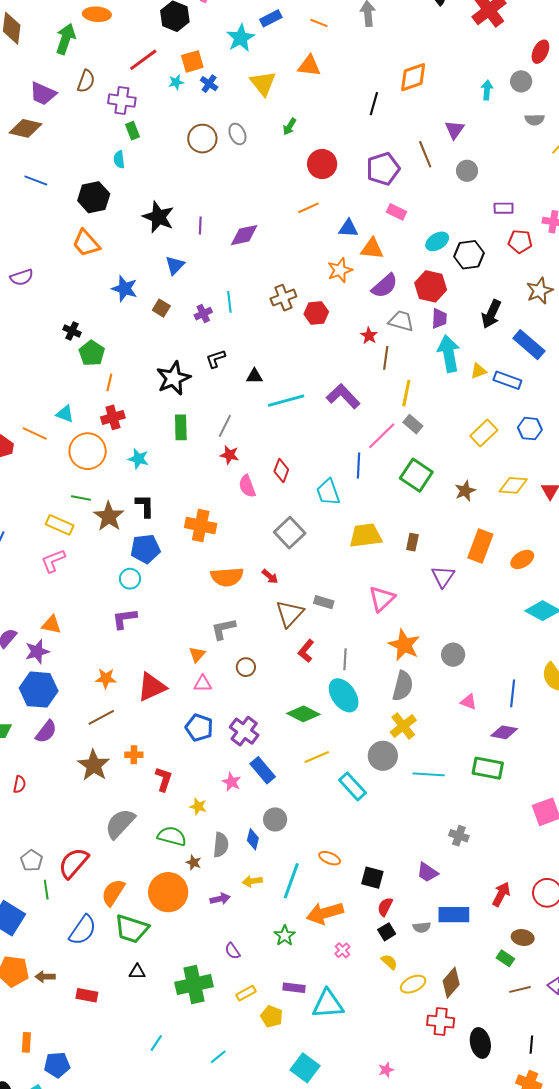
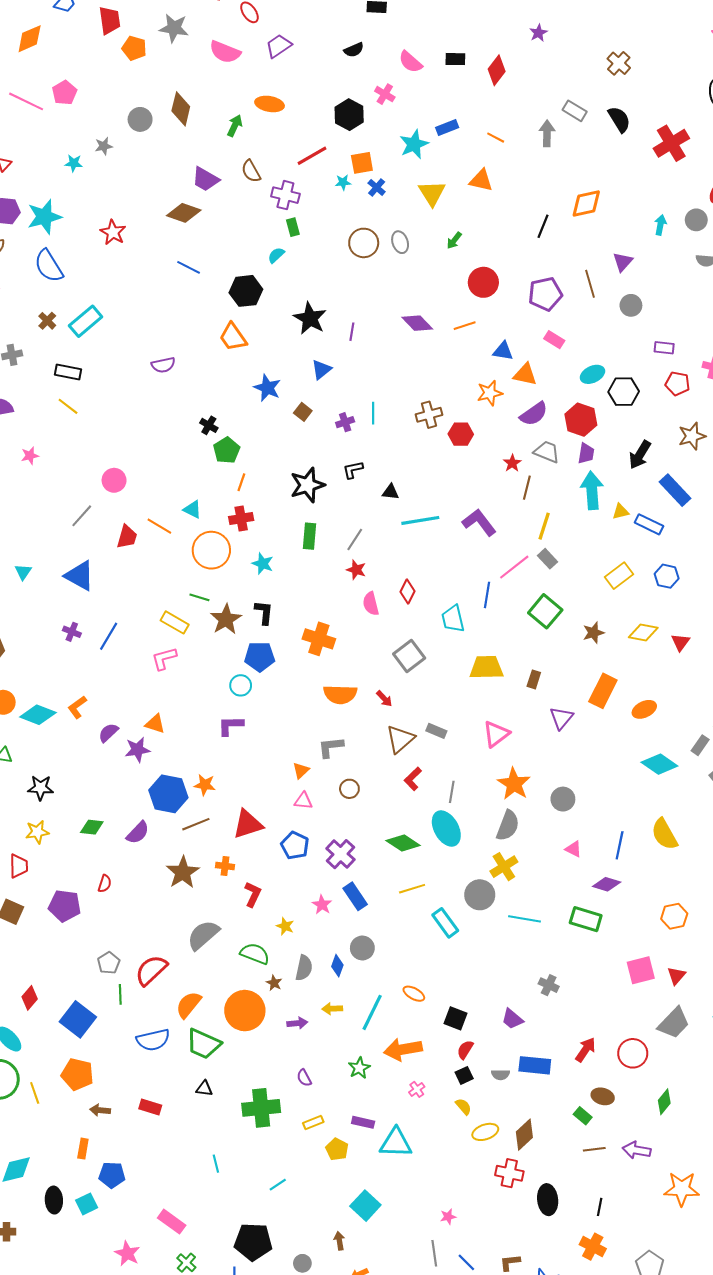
green arrow: (66, 39) -> (235, 126), size x0.7
brown semicircle: (86, 81) -> (251, 171), turned 125
cyan semicircle: (119, 160) -> (276, 255), turned 48
purple diamond: (244, 235) -> (417, 323), moved, turned 52
red triangle: (152, 687) -> (248, 824), moved
blue hexagon: (39, 690) -> (168, 794), moved
blue semicircle: (83, 930) -> (153, 1040), turned 36
brown arrow: (45, 977) -> (100, 1110), moved
cyan line: (156, 1043) -> (216, 1164), turned -54

